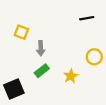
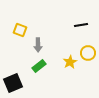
black line: (87, 18) -> (81, 25), moved
yellow star: (71, 76) -> (70, 62), moved

